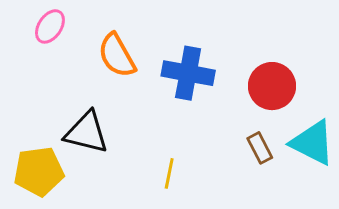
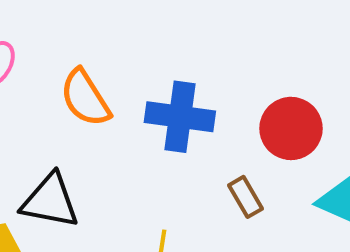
brown rectangle: (260, 148) -> (246, 197), moved

